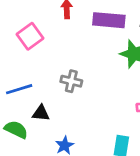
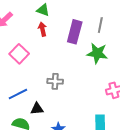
purple rectangle: (109, 20) -> (75, 32), turned -70

